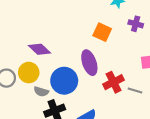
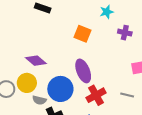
orange square: (102, 32) -> (83, 34), moved
red cross: (114, 82) -> (96, 95), moved

